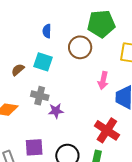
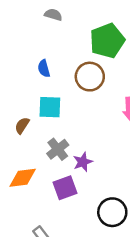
gray cross: (40, 96) -> (58, 149), turned -36
purple square: (34, 147) -> (65, 188), moved

